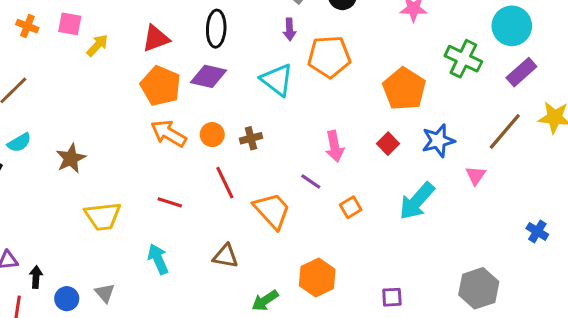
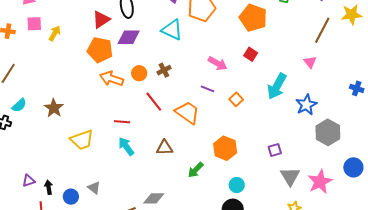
red triangle: (156, 38) -> (101, 19), moved
blue star: (438, 141) -> (306, 105), moved
pink arrow: (335, 146) -> (218, 63), turned -36
cyan arrow: (158, 259) -> (126, 146), moved

